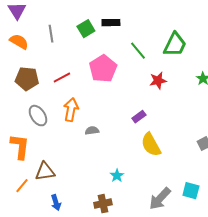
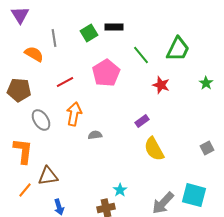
orange semicircle: (19, 42) -> (34, 54), moved
brown pentagon: (27, 79) -> (19, 90), moved
red star: (158, 81) -> (161, 85), turned 30
cyan star: (117, 176) -> (120, 190), moved
cyan square: (191, 191) -> (194, 195), size x1.4

